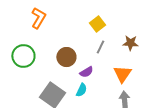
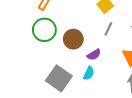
green circle: (23, 56) -> (44, 30), moved

